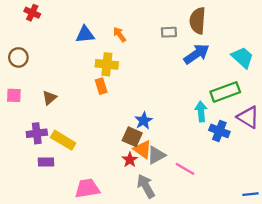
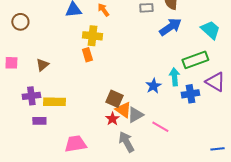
brown circle: (18, 57) -> (20, 22), moved
blue star: (144, 121) -> (153, 86), moved
blue cross: (219, 131) -> (190, 94), turned -30
yellow rectangle: (63, 140) -> (54, 102), turned -30

